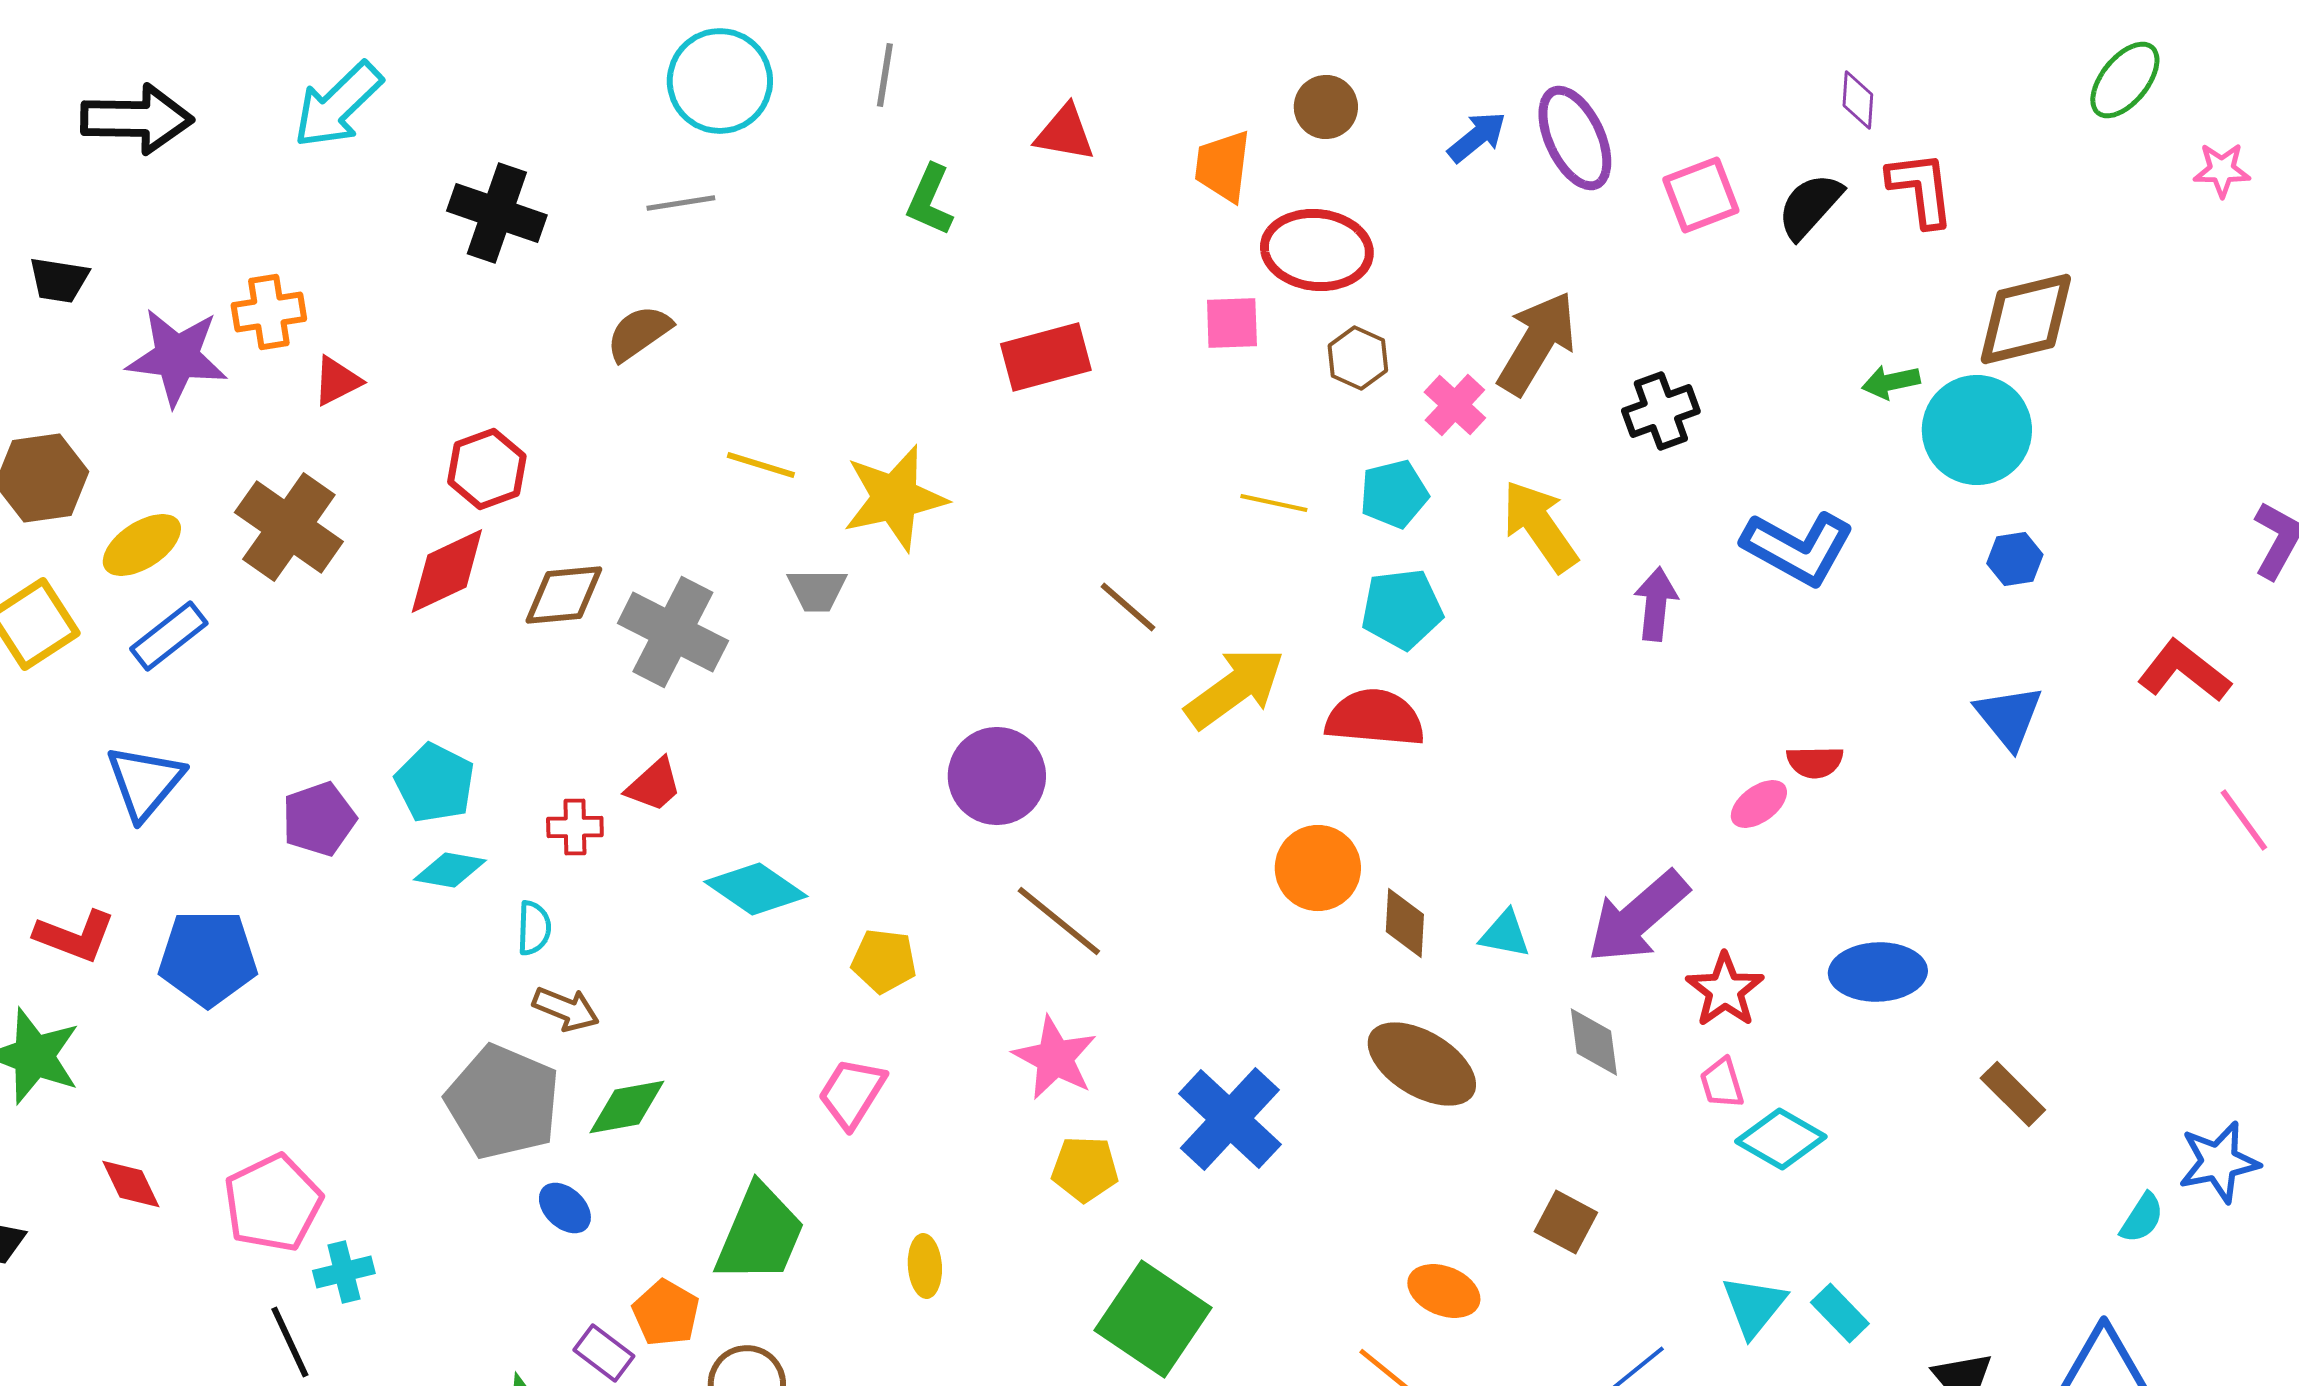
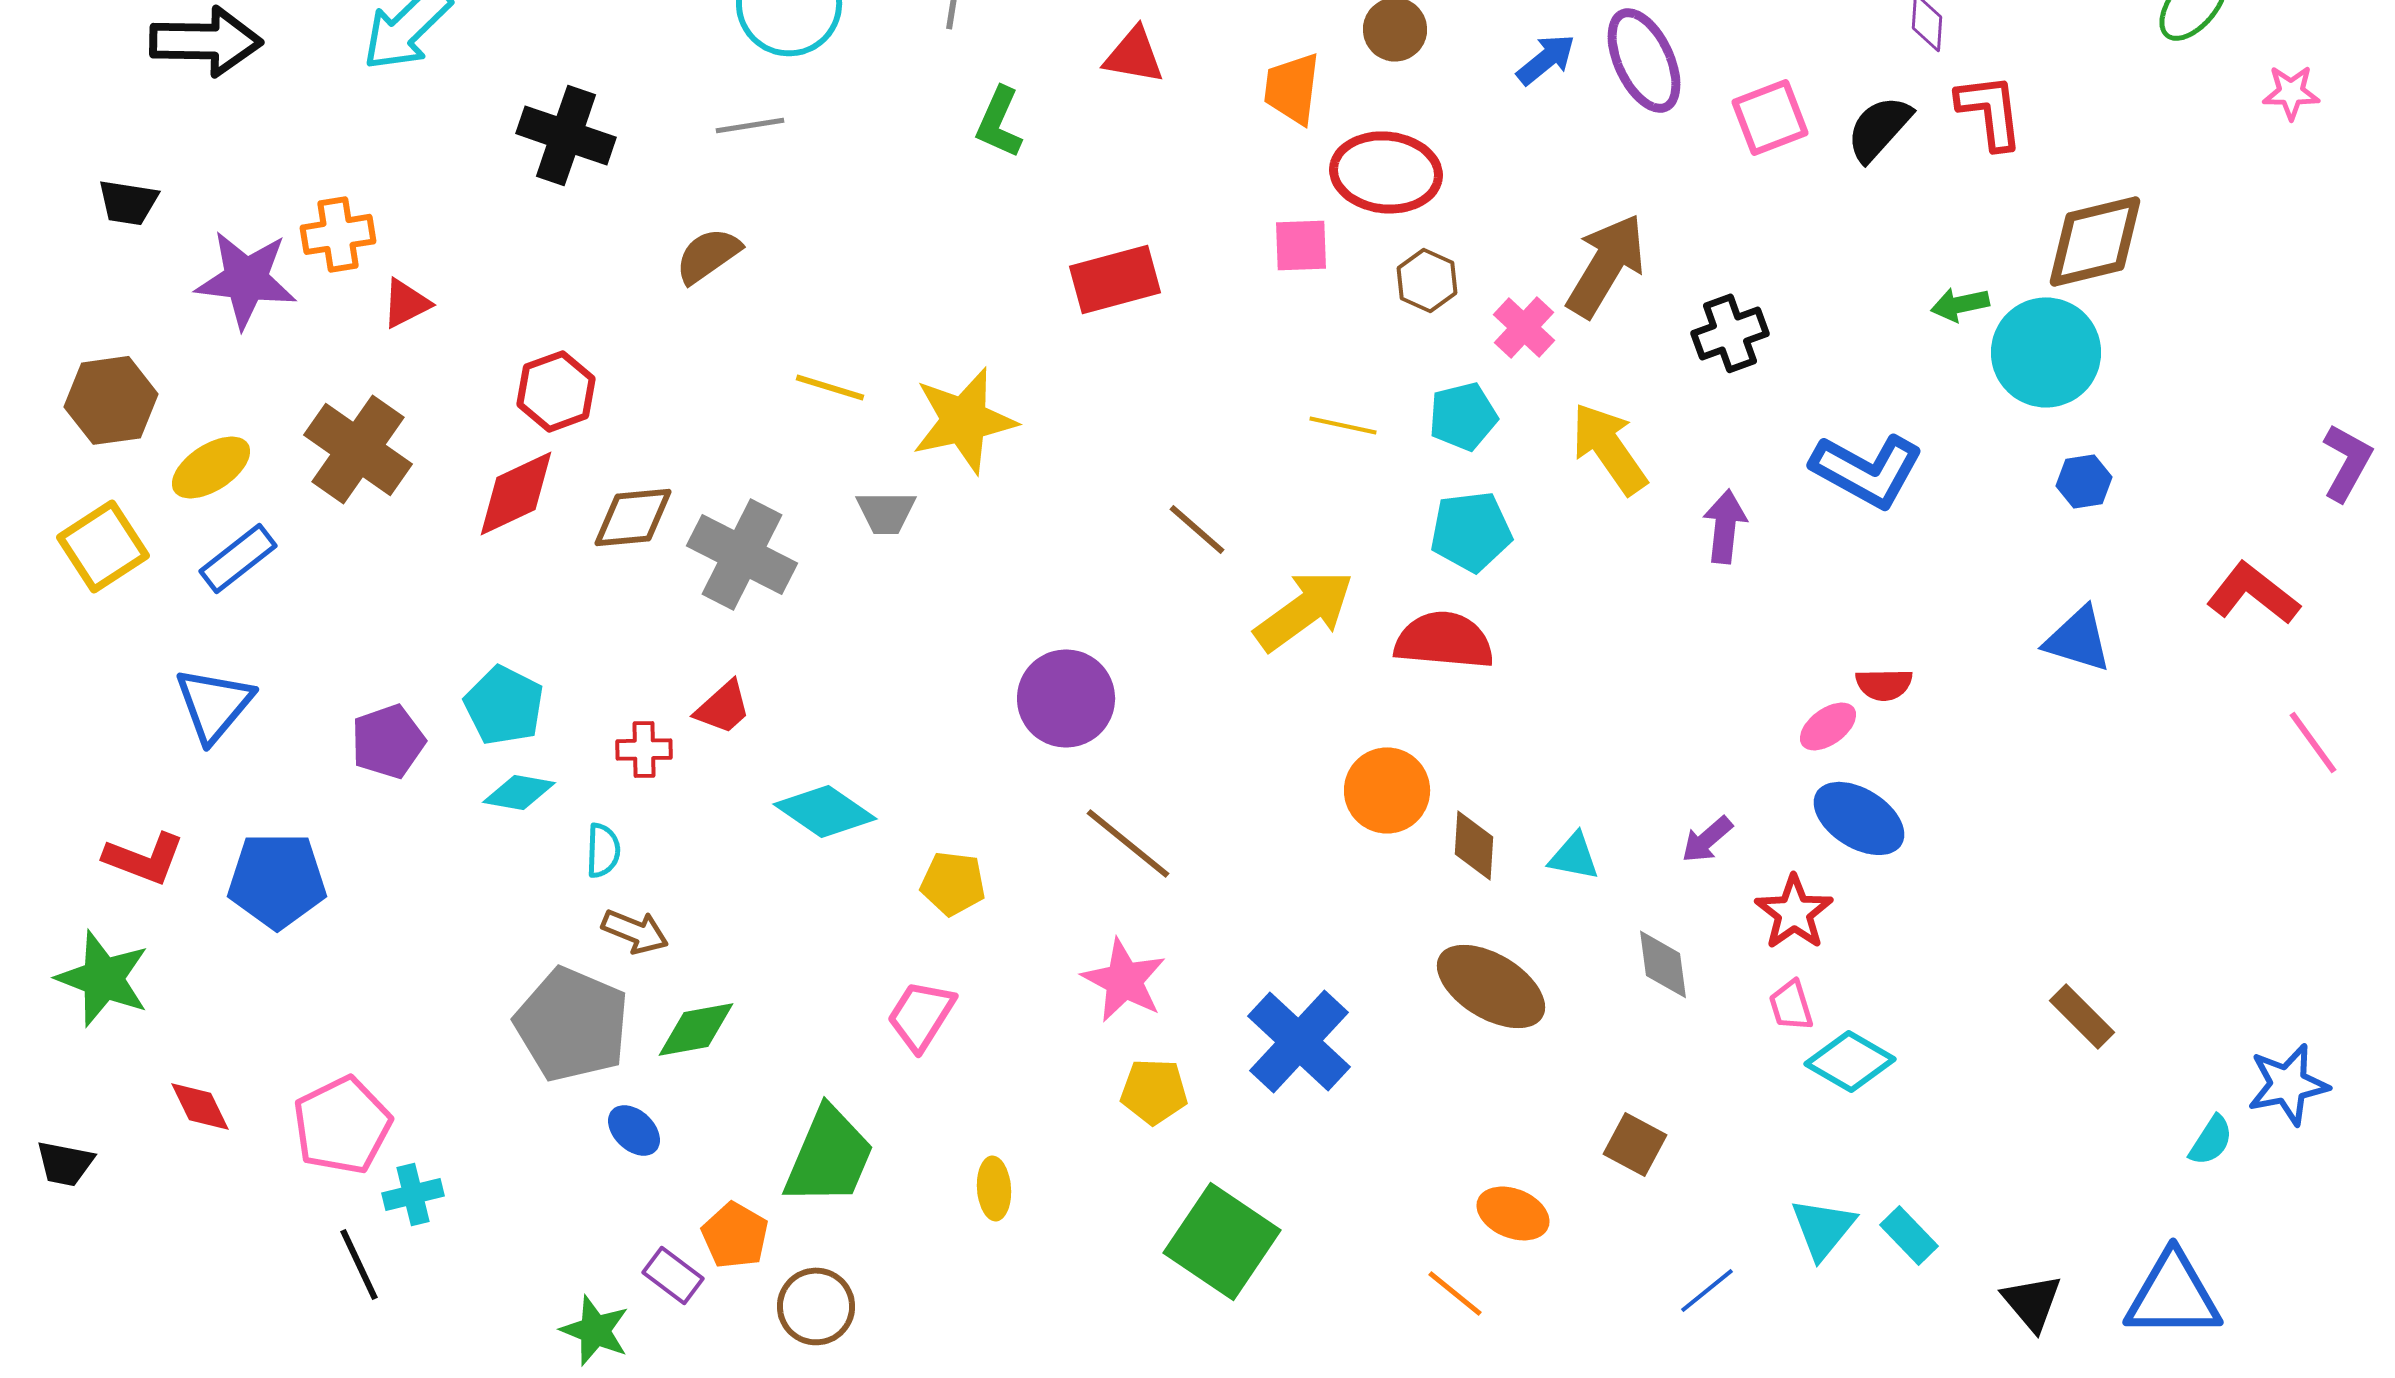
blue triangle: (2009, 717) -> (2078, 639), turned -34
purple arrow: (1638, 917) -> (1707, 839), size x0.5
blue ellipse: (1878, 972) -> (1859, 818), moved, turned 34

